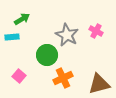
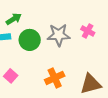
gray star: (67, 35) -> (59, 35), turned -30
green circle: (47, 55) -> (30, 40), moved

